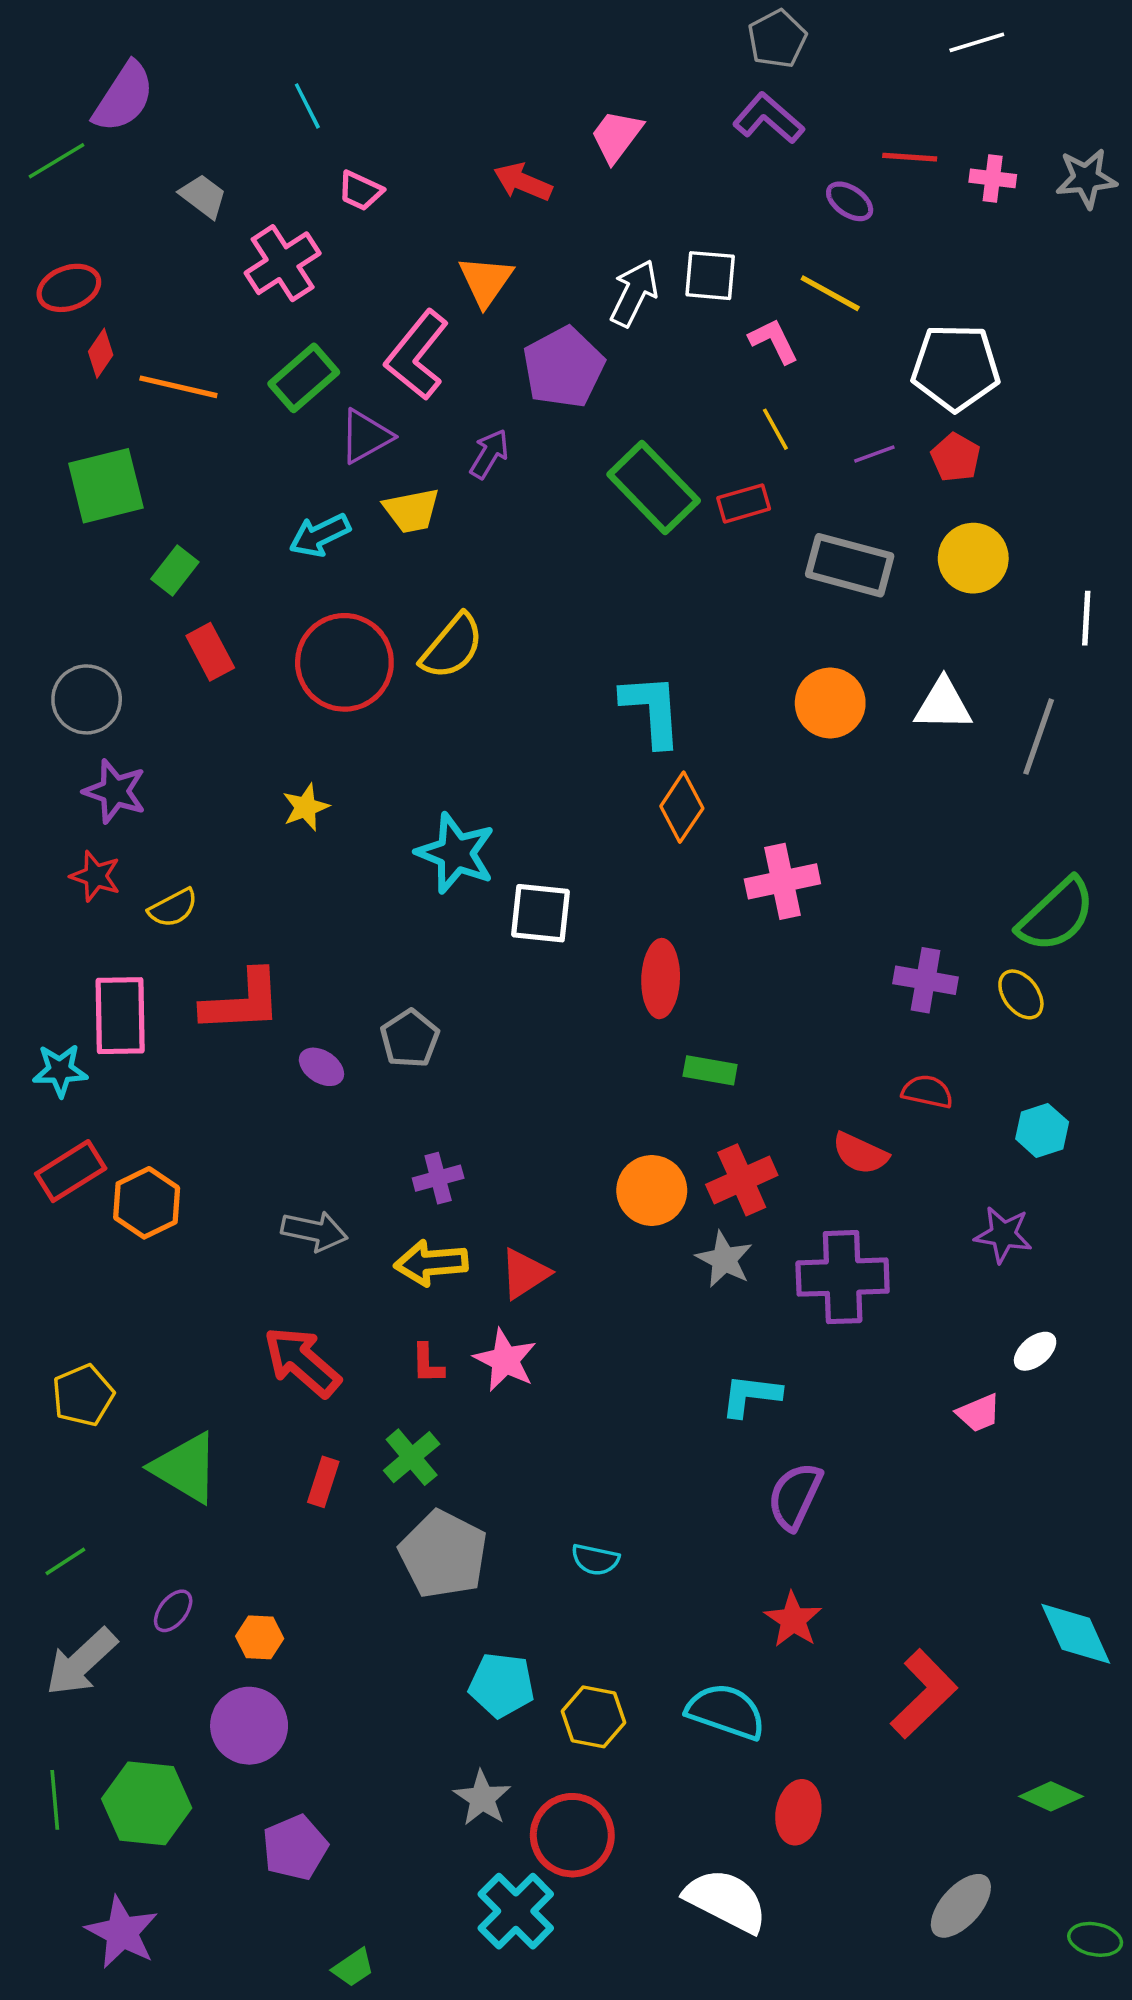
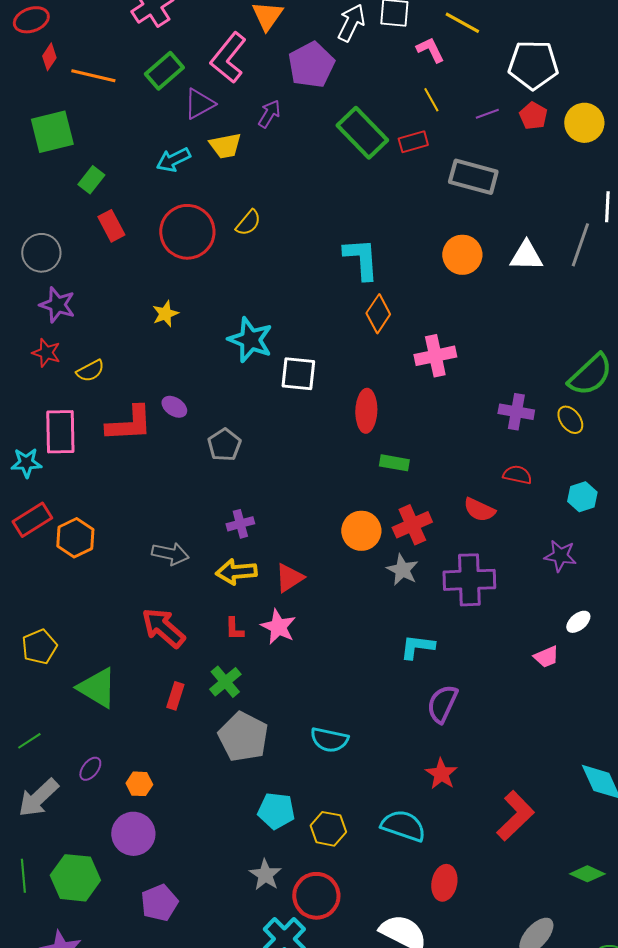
yellow circle: (973, 558) -> (584, 123), moved
yellow semicircle: (452, 646) -> (248, 223), size x0.7
gray line: (1039, 737) -> (580, 245), moved
purple ellipse: (321, 1067) -> (174, 407), moved
cyan semicircle: (595, 1560) -> (329, 740), size x1.4

